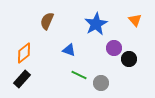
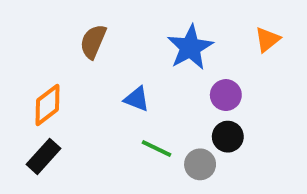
orange triangle: (135, 20) -> (267, 40), turned 32
black circle: (129, 59) -> (228, 137), moved

